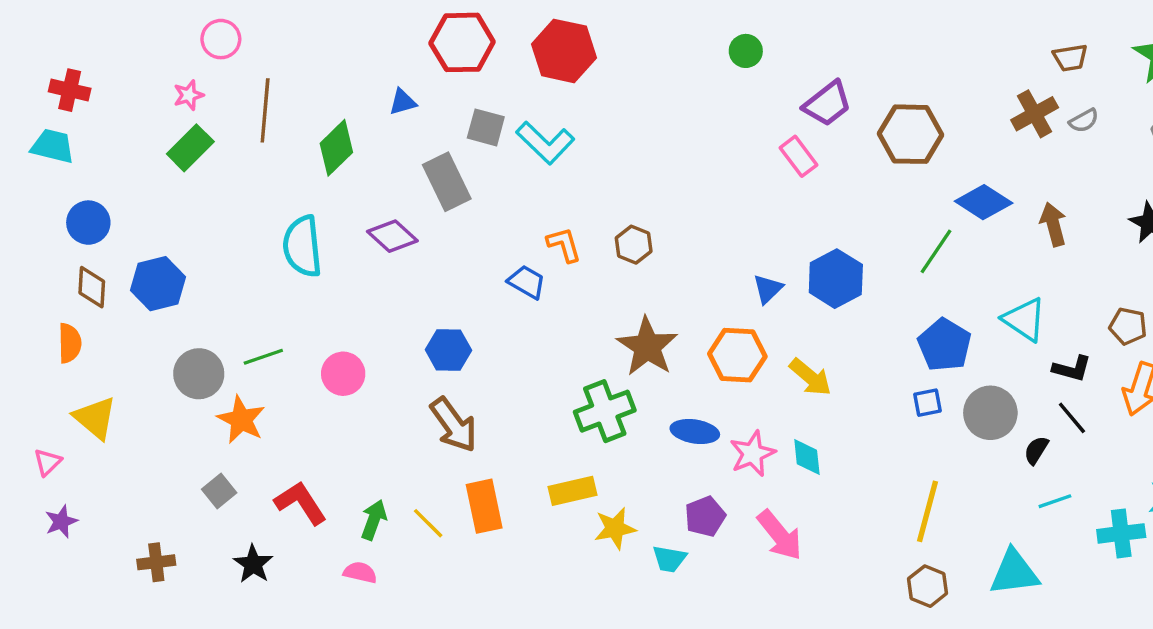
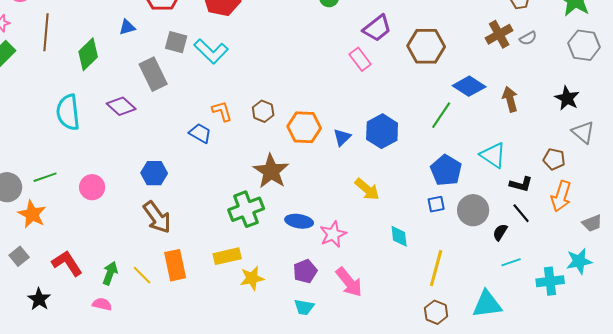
orange hexagon: (737, 355) -> (304, 127), moved
cyan diamond: (807, 457) -> (399, 236), moved
cyan trapezoid: (669, 559) -> (304, 307), moved

